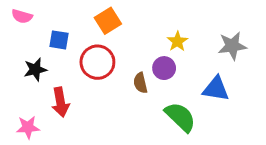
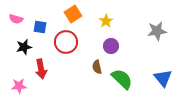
pink semicircle: (22, 16) -> (16, 19), moved
yellow star: (177, 41) -> (106, 21), moved
brown semicircle: (140, 83) -> (97, 67), moved
blue triangle: (216, 89) -> (163, 78), moved, turned 42

